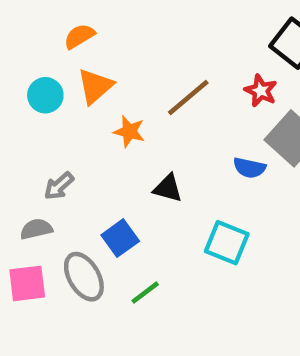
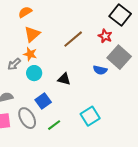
cyan circle: (45, 95) -> (34, 73), moved
orange star: (129, 132) -> (30, 54), moved
gray arrow: (59, 186) -> (14, 64), moved
cyan square: (227, 243) -> (90, 116), moved, turned 36

